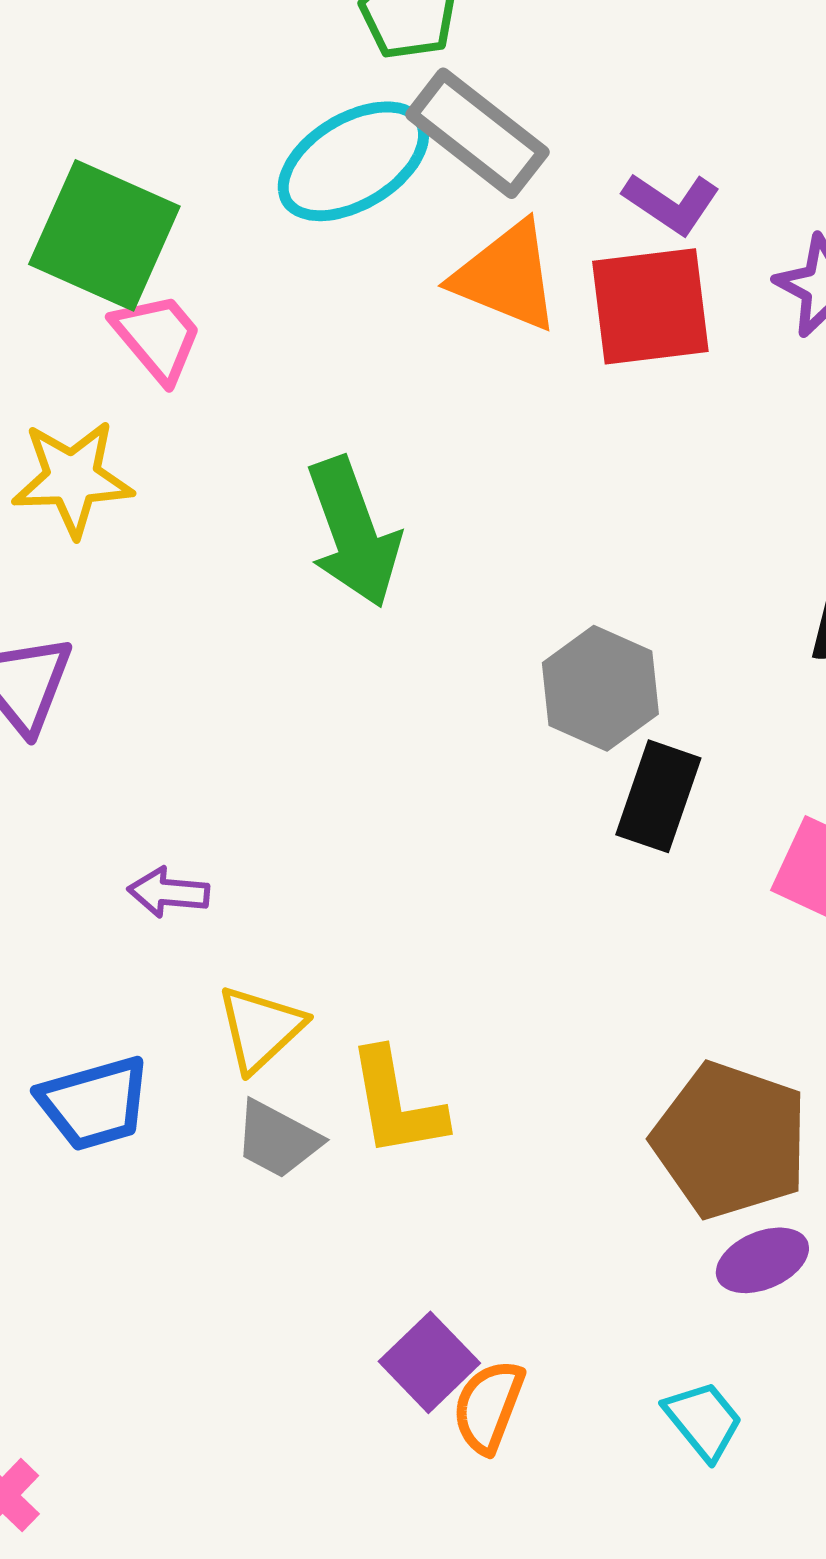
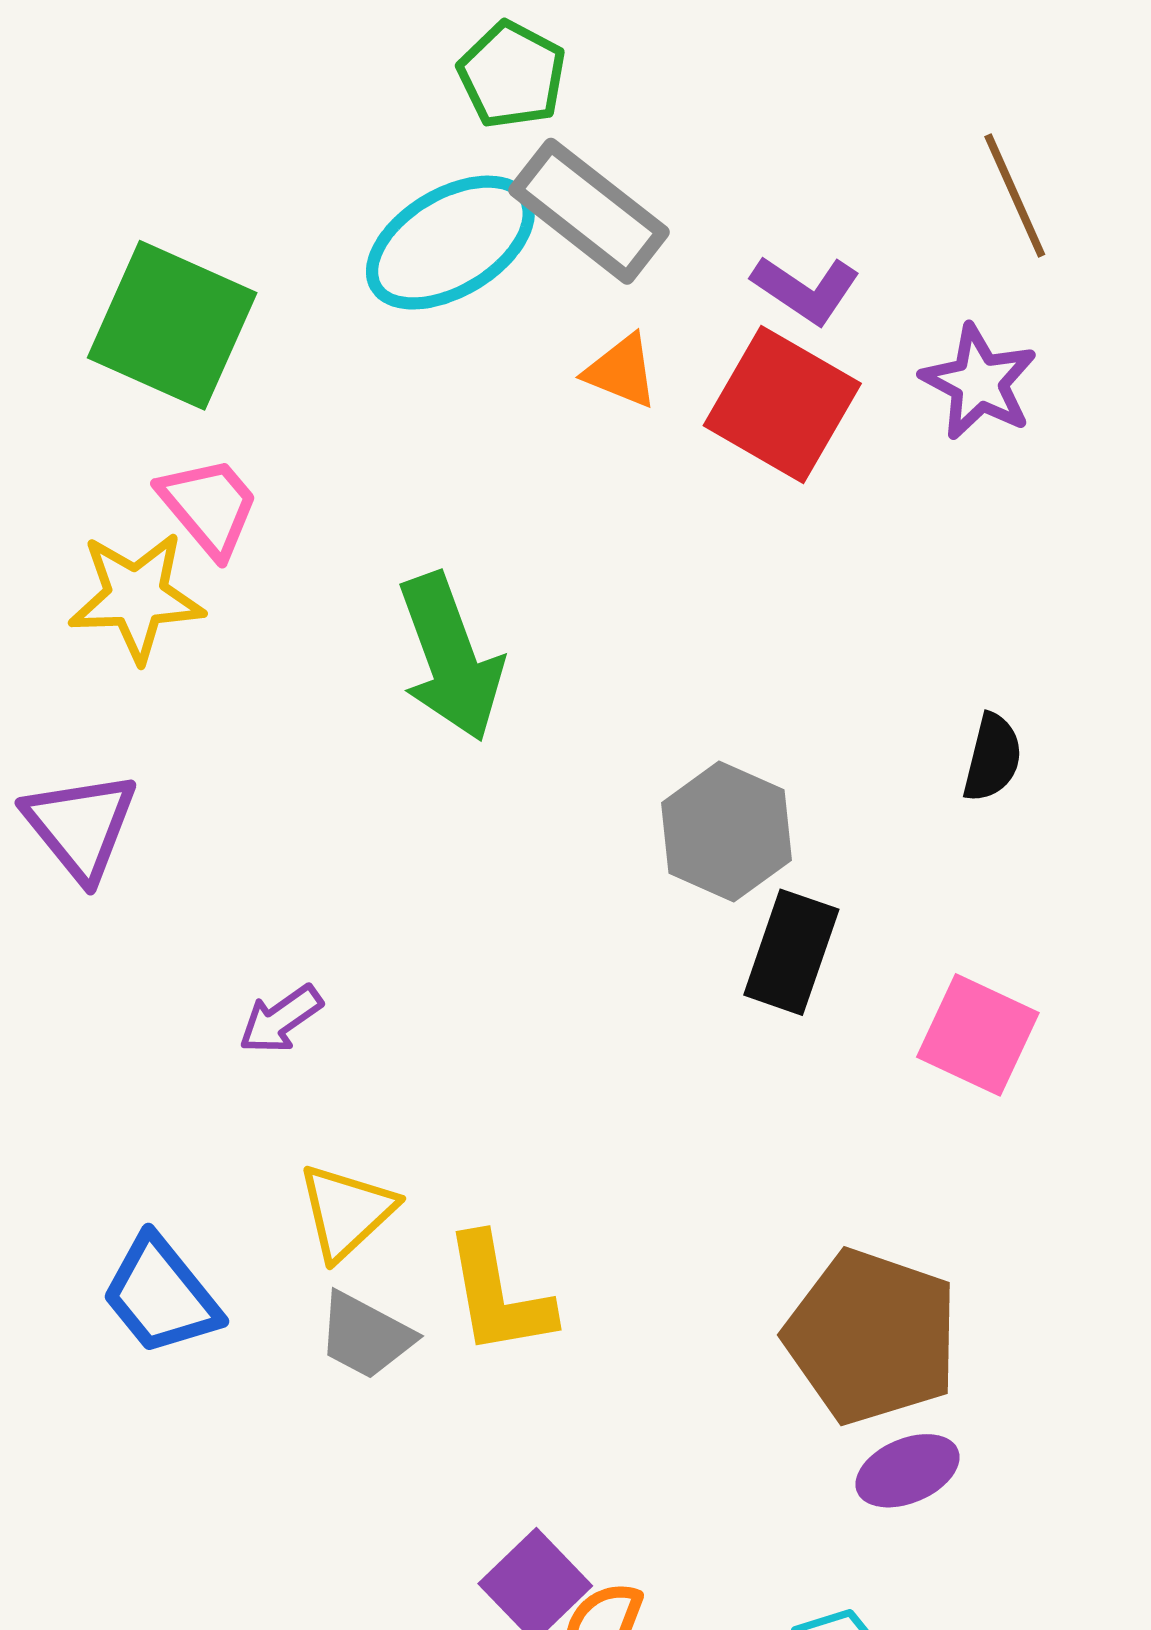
orange triangle: (506, 276) -> (621, 371), size x0.6
red square: (650, 306) -> (782, 405), turned 37
pink trapezoid: (157, 337) -> (209, 506), moved
purple arrow: (168, 892) -> (281, 1019), moved, turned -40
blue trapezoid: (94, 1103) -> (161, 1295), turned 67

